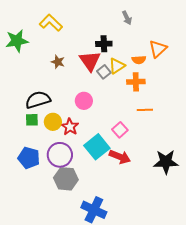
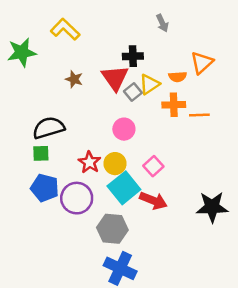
pink circle: (84, 101) -> (124, 129), moved
orange line: (145, 110) -> (199, 115), moved
yellow circle: (53, 122) -> (115, 164), moved
blue pentagon: (29, 158) -> (45, 188), moved
gray hexagon: (66, 179) -> (112, 229), moved

